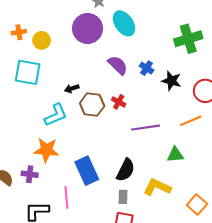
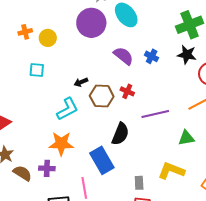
cyan square: (28, 72) -> (37, 70), size x0.6
black star: (171, 81) -> (187, 55), moved
black semicircle: (126, 170) -> (120, 134), moved

